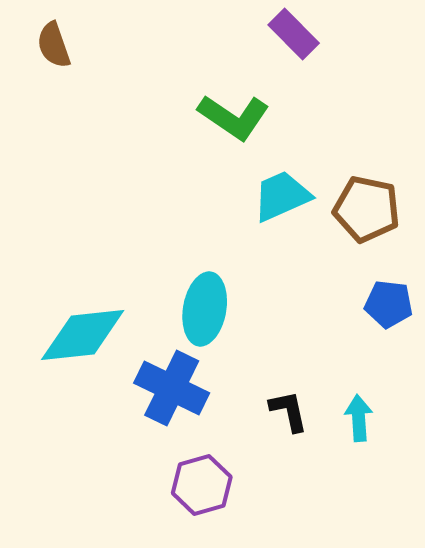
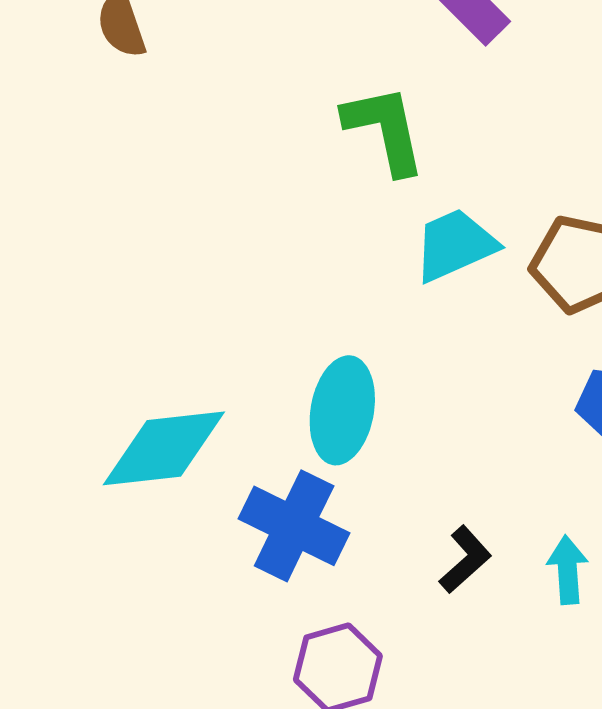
green L-shape: (234, 117) -> (385, 129), turned -136
black L-shape: (289, 411) -> (465, 560), turned 60

